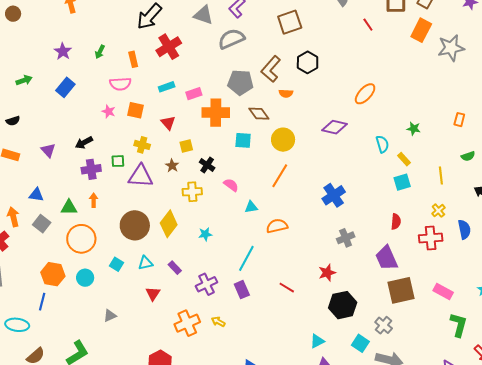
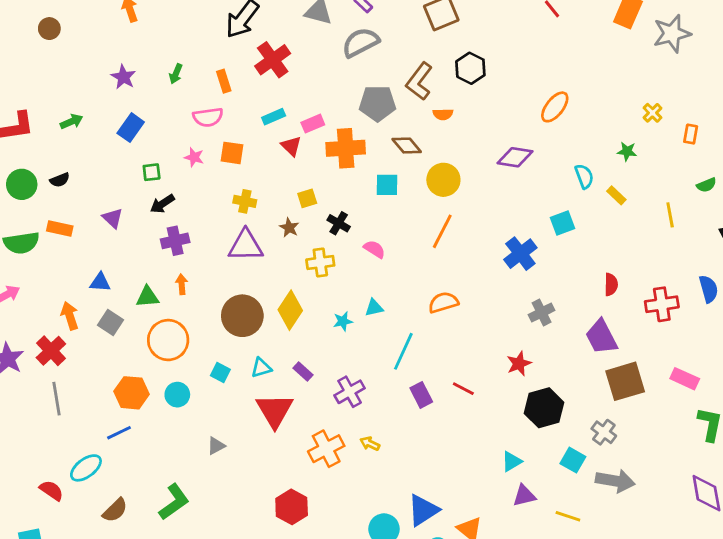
red triangle: (168, 123) -> (291, 146), moved
green square: (118, 161) -> (152, 172), moved
cyan square: (402, 182) -> (563, 223), moved
cyan triangle: (251, 207) -> (374, 308), moved
yellow cross: (438, 211) -> (652, 113), moved
purple rectangle: (242, 290) -> (421, 395), moved
red triangle: (153, 294) -> (275, 410), size x1.8
blue line: (42, 302) -> (119, 433), turned 54
cyan ellipse: (17, 325) -> (86, 468), turned -40

